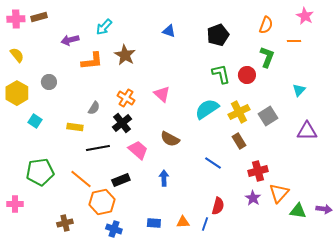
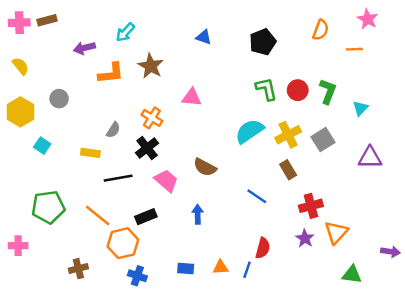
green L-shape: (267, 57) -> (328, 91), moved
pink triangle: (162, 94) -> (192, 97), moved, turned -36
green triangle: (298, 211) -> (352, 275), moved

